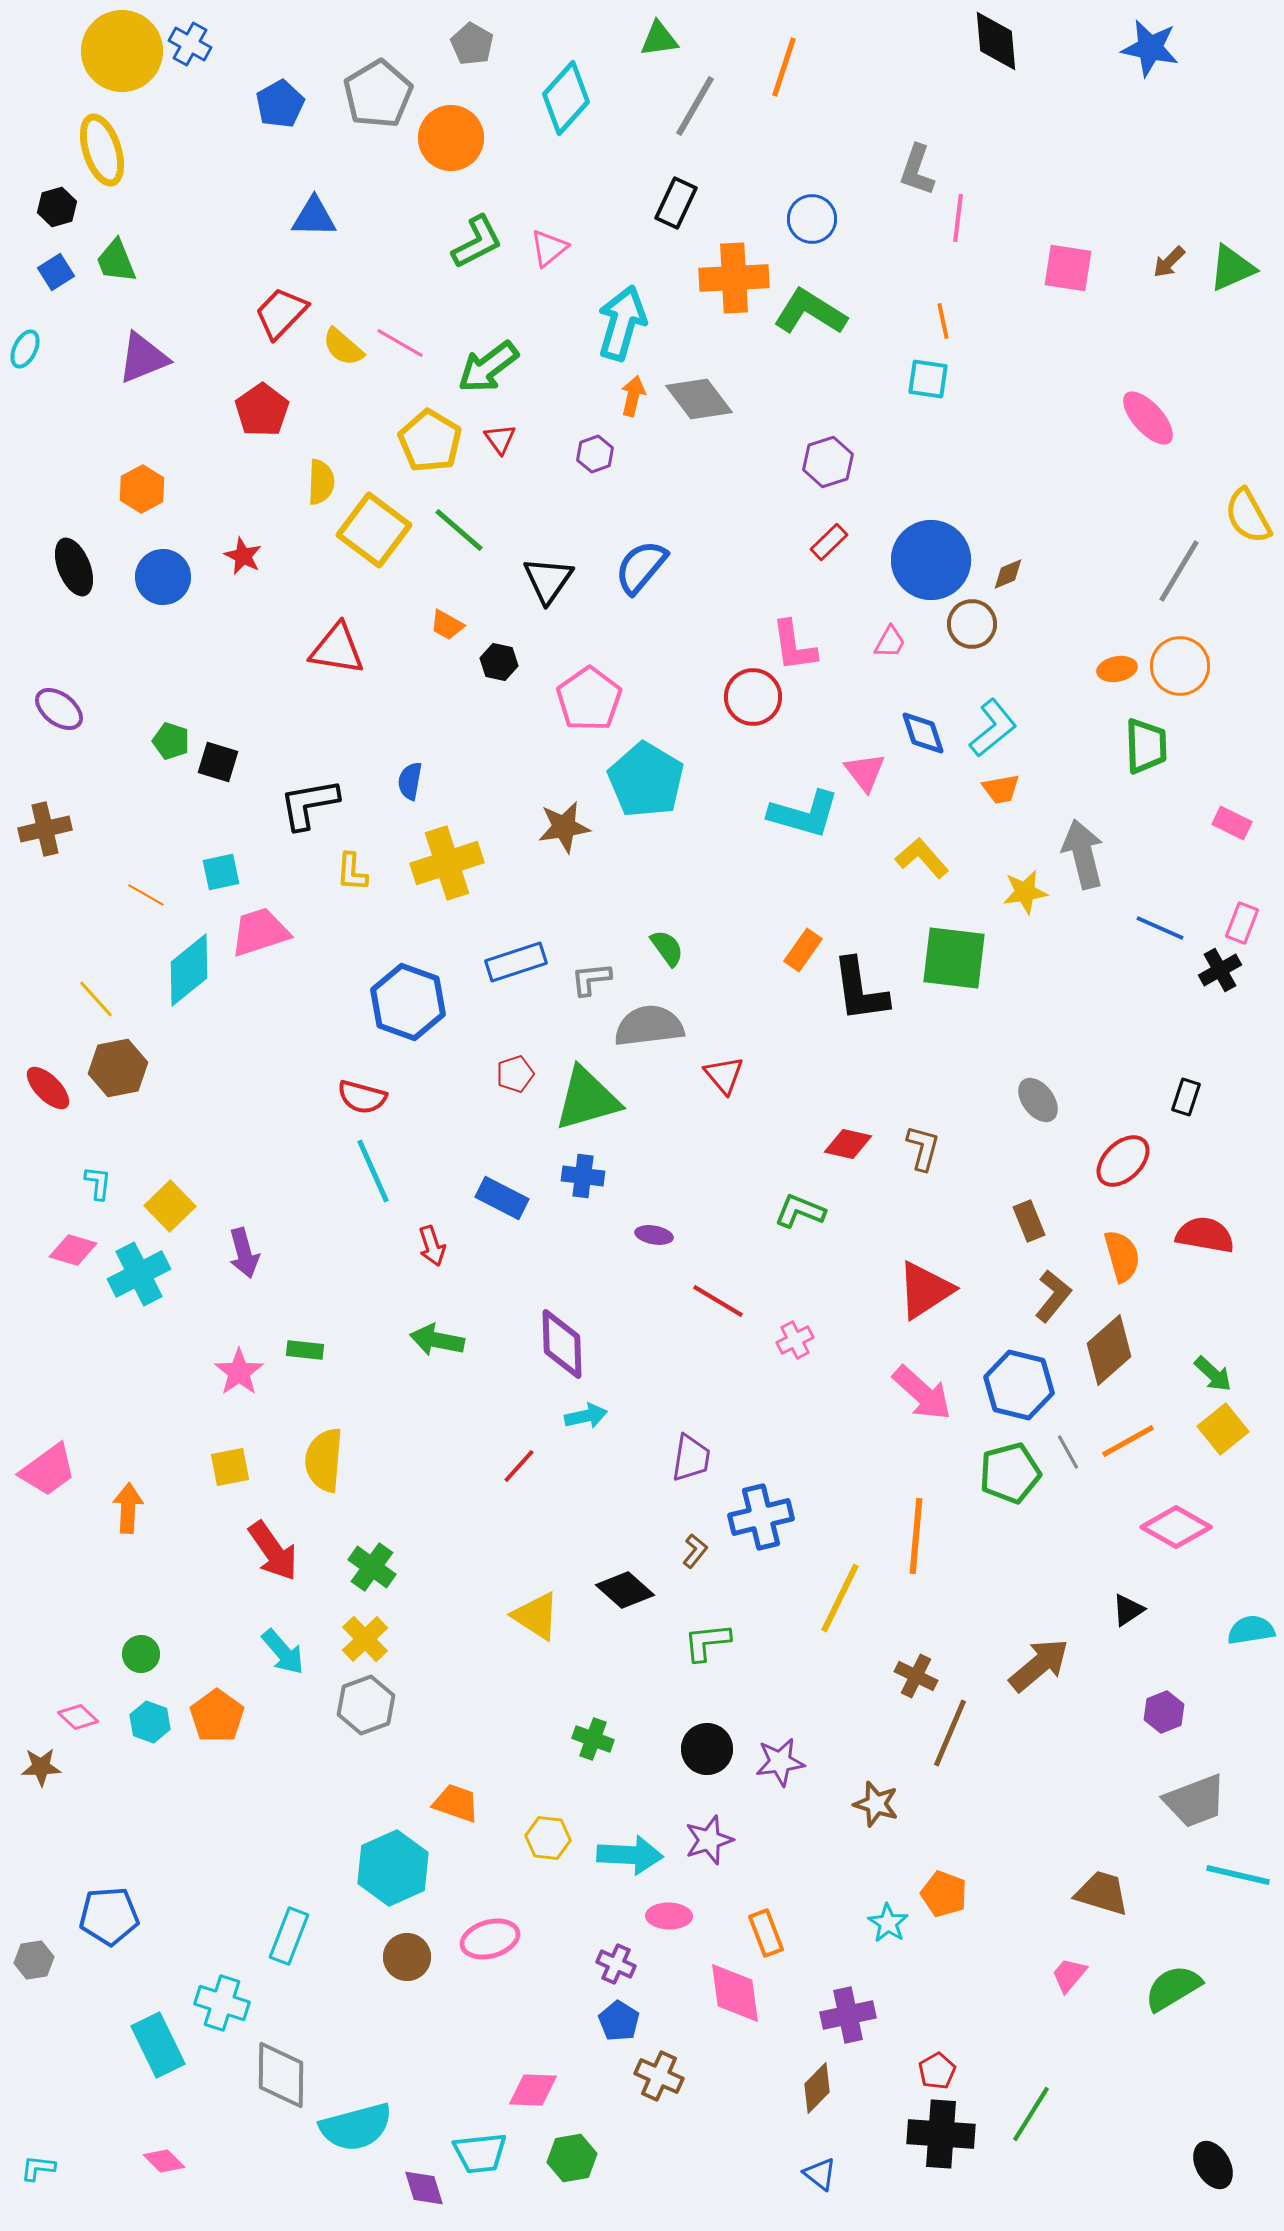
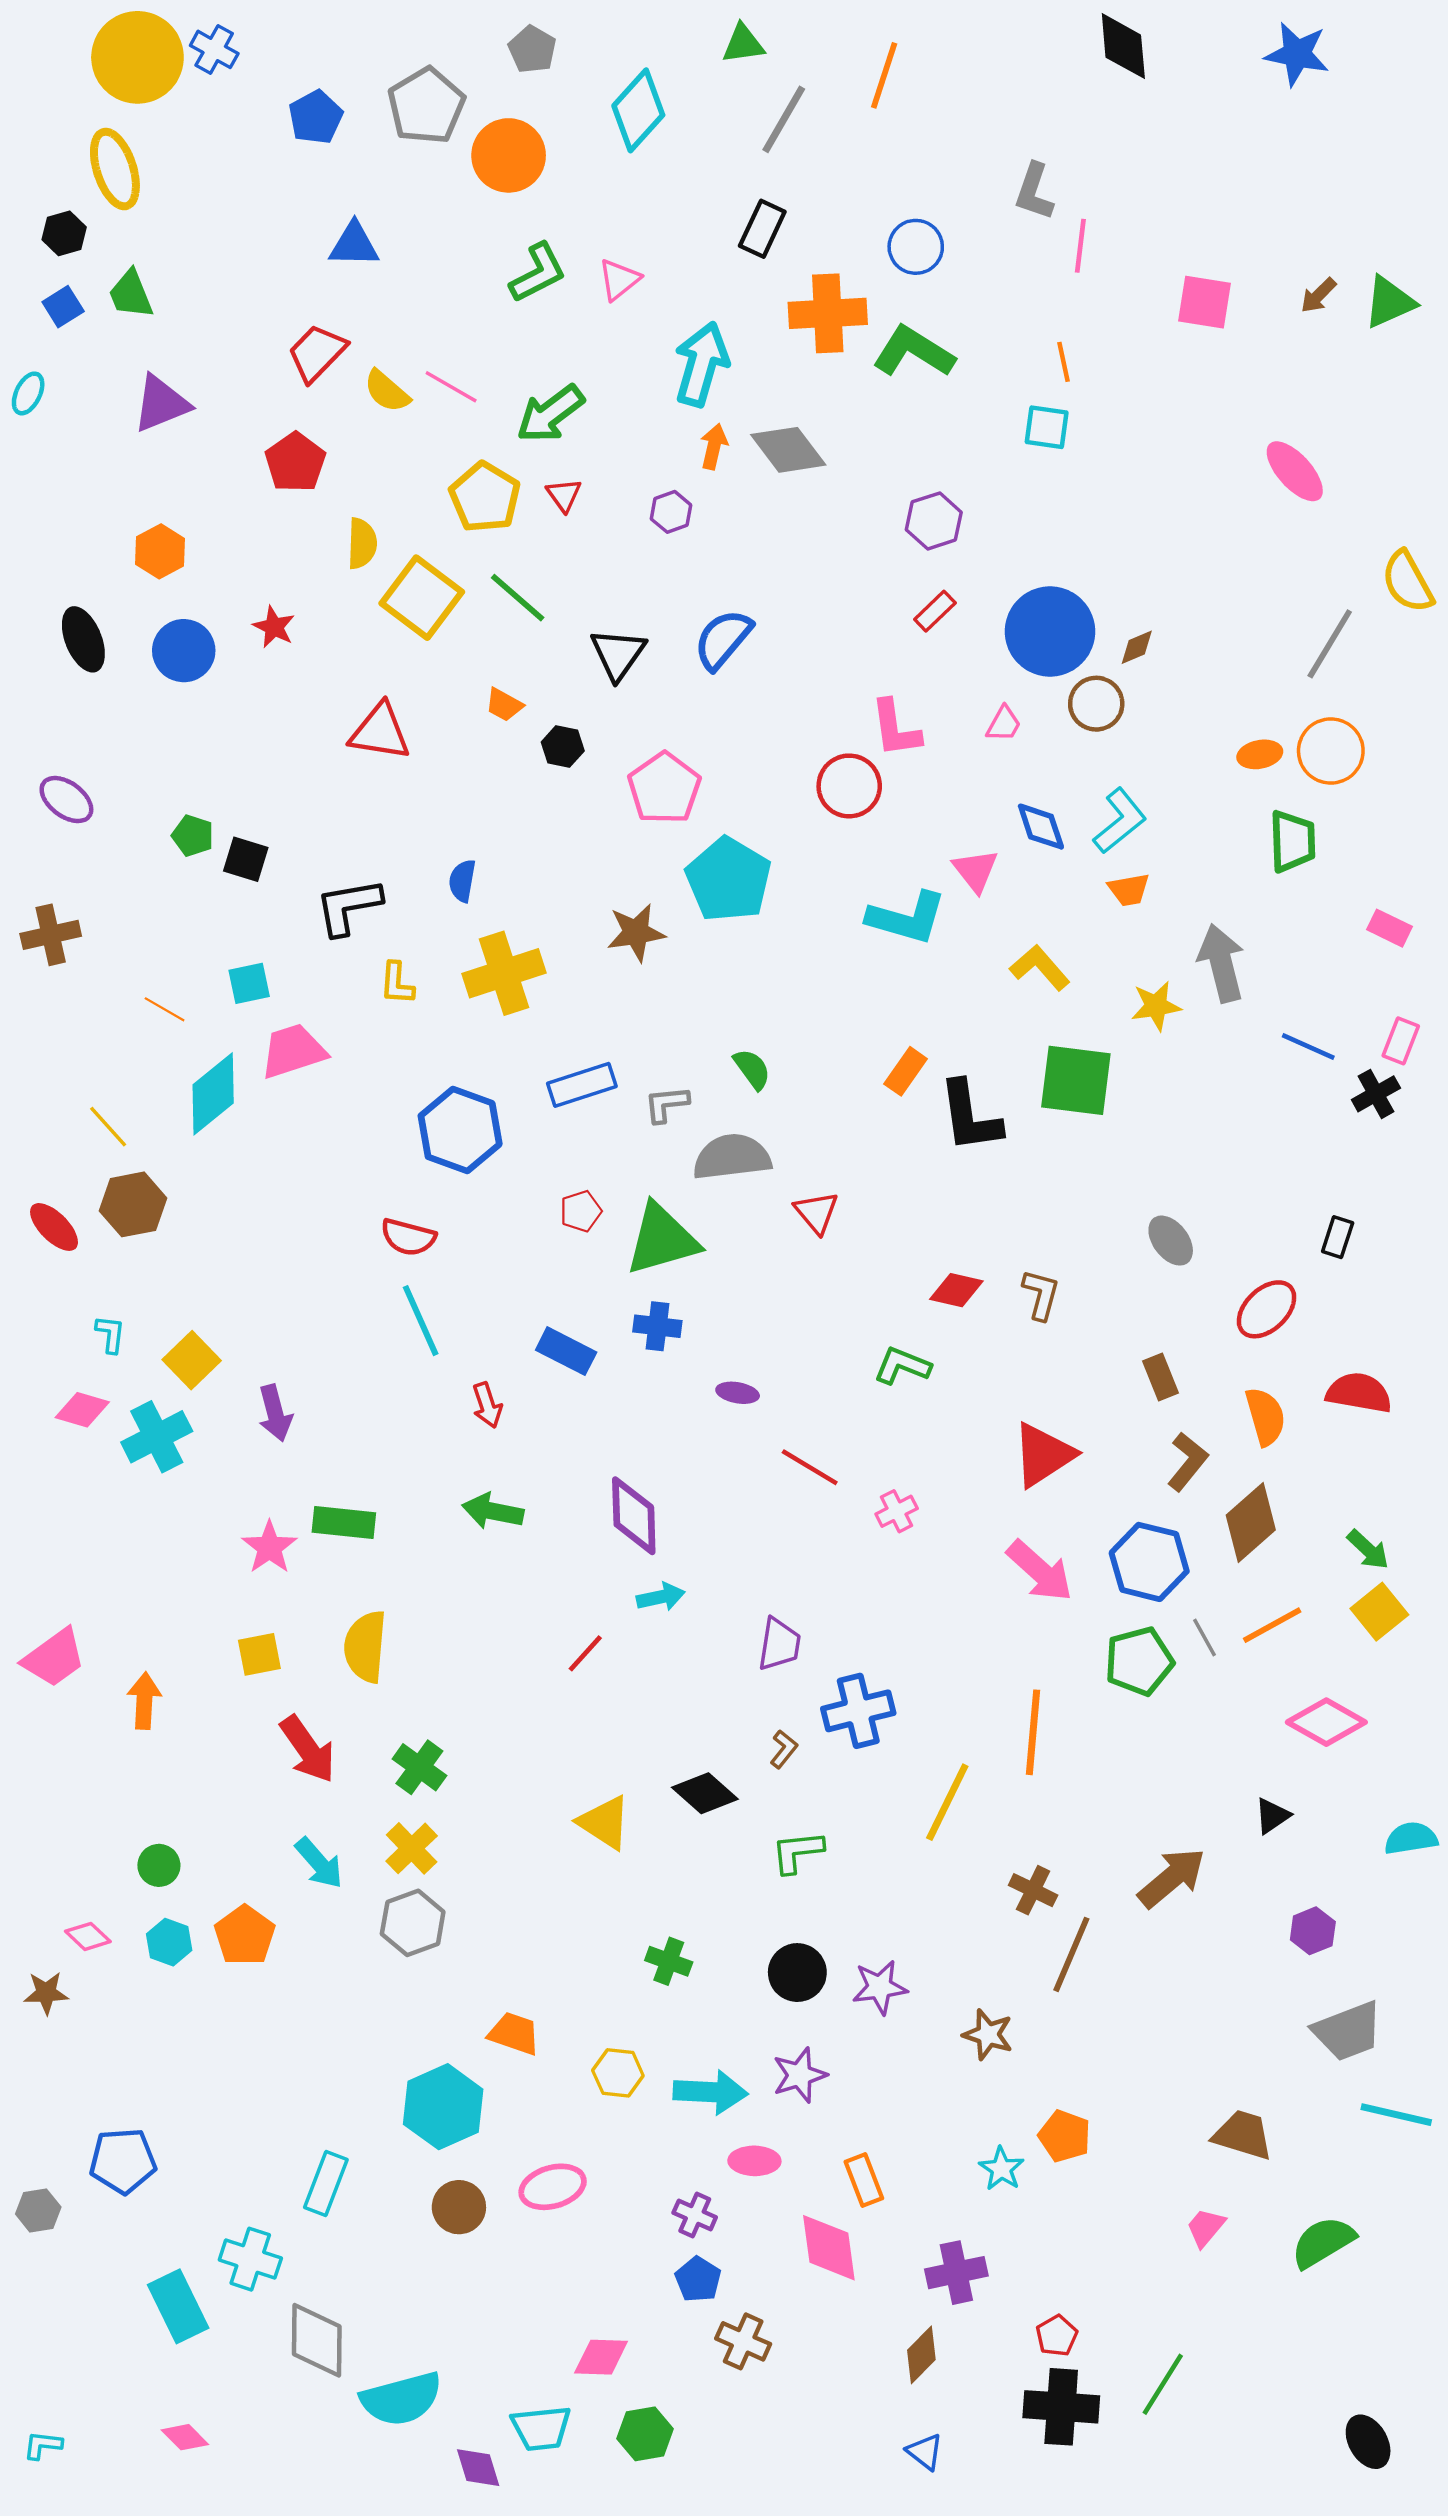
green rectangle: (305, 1350) -> (344, 1522), size x1.5

